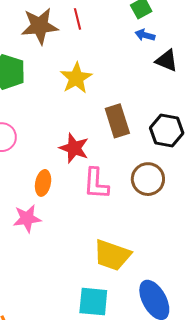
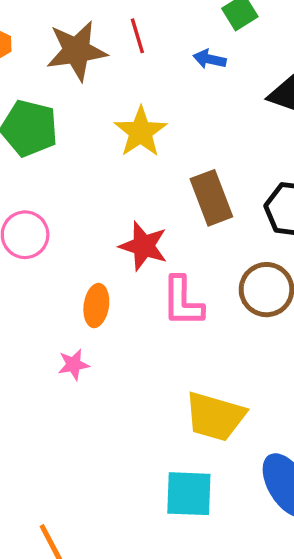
blue arrow: (145, 35) -> (210, 59), moved
pink star: (27, 218) -> (74, 365), size x0.7

